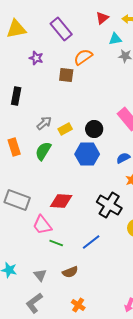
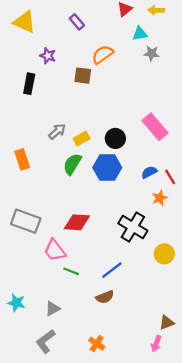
yellow triangle: (16, 29) -> (24, 22), turned 35
purple rectangle: (61, 29) -> (77, 22), size x0.6
black rectangle: (16, 96) -> (29, 84), moved
green semicircle: (43, 151) -> (72, 164), moved
brown semicircle: (70, 272) -> (105, 297), moved
gray triangle: (40, 275) -> (52, 309), turned 40

